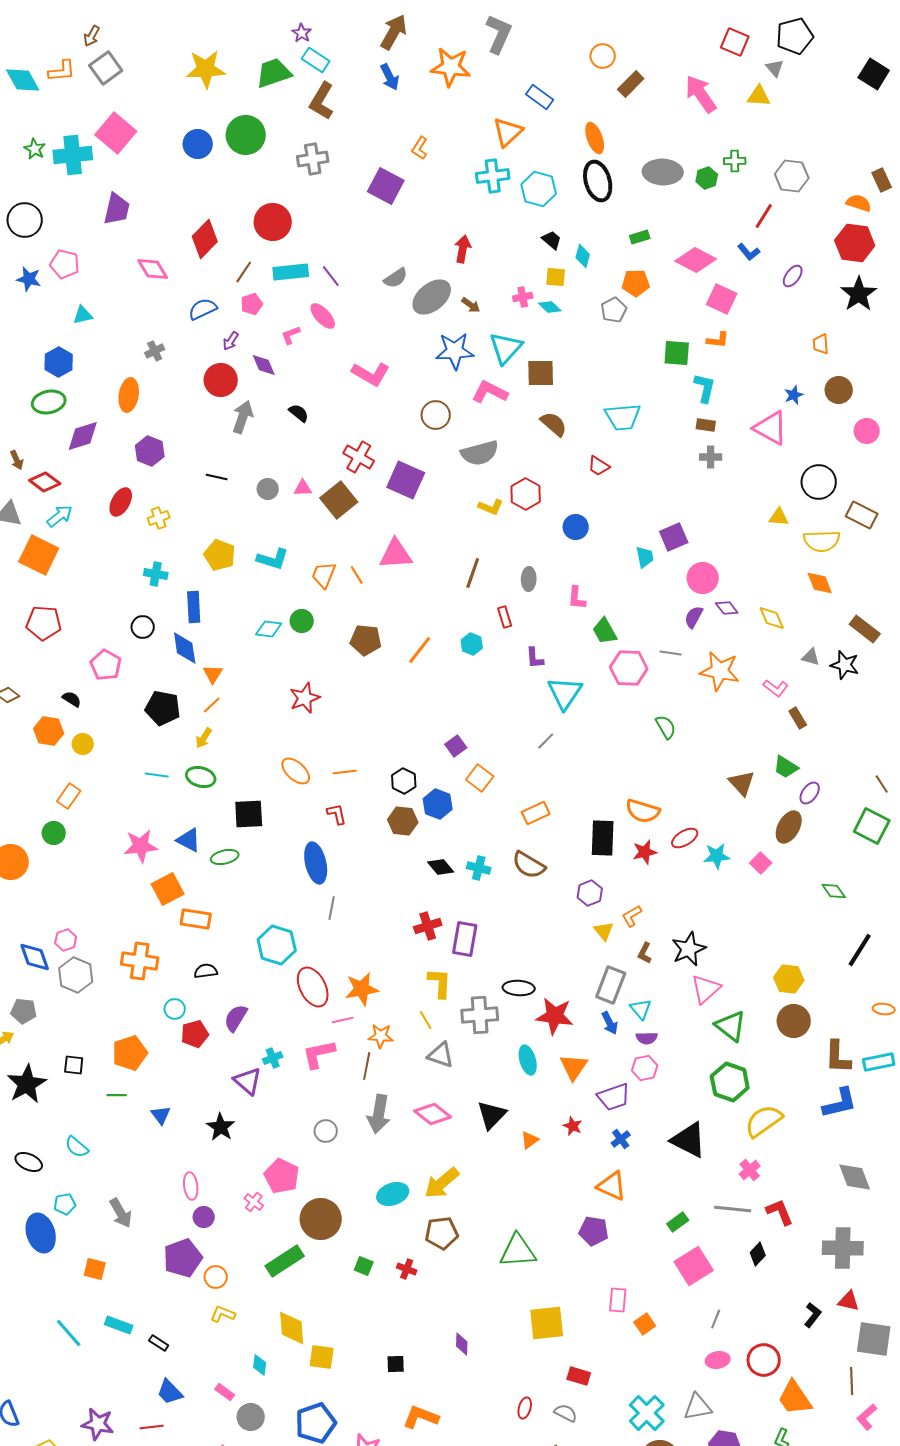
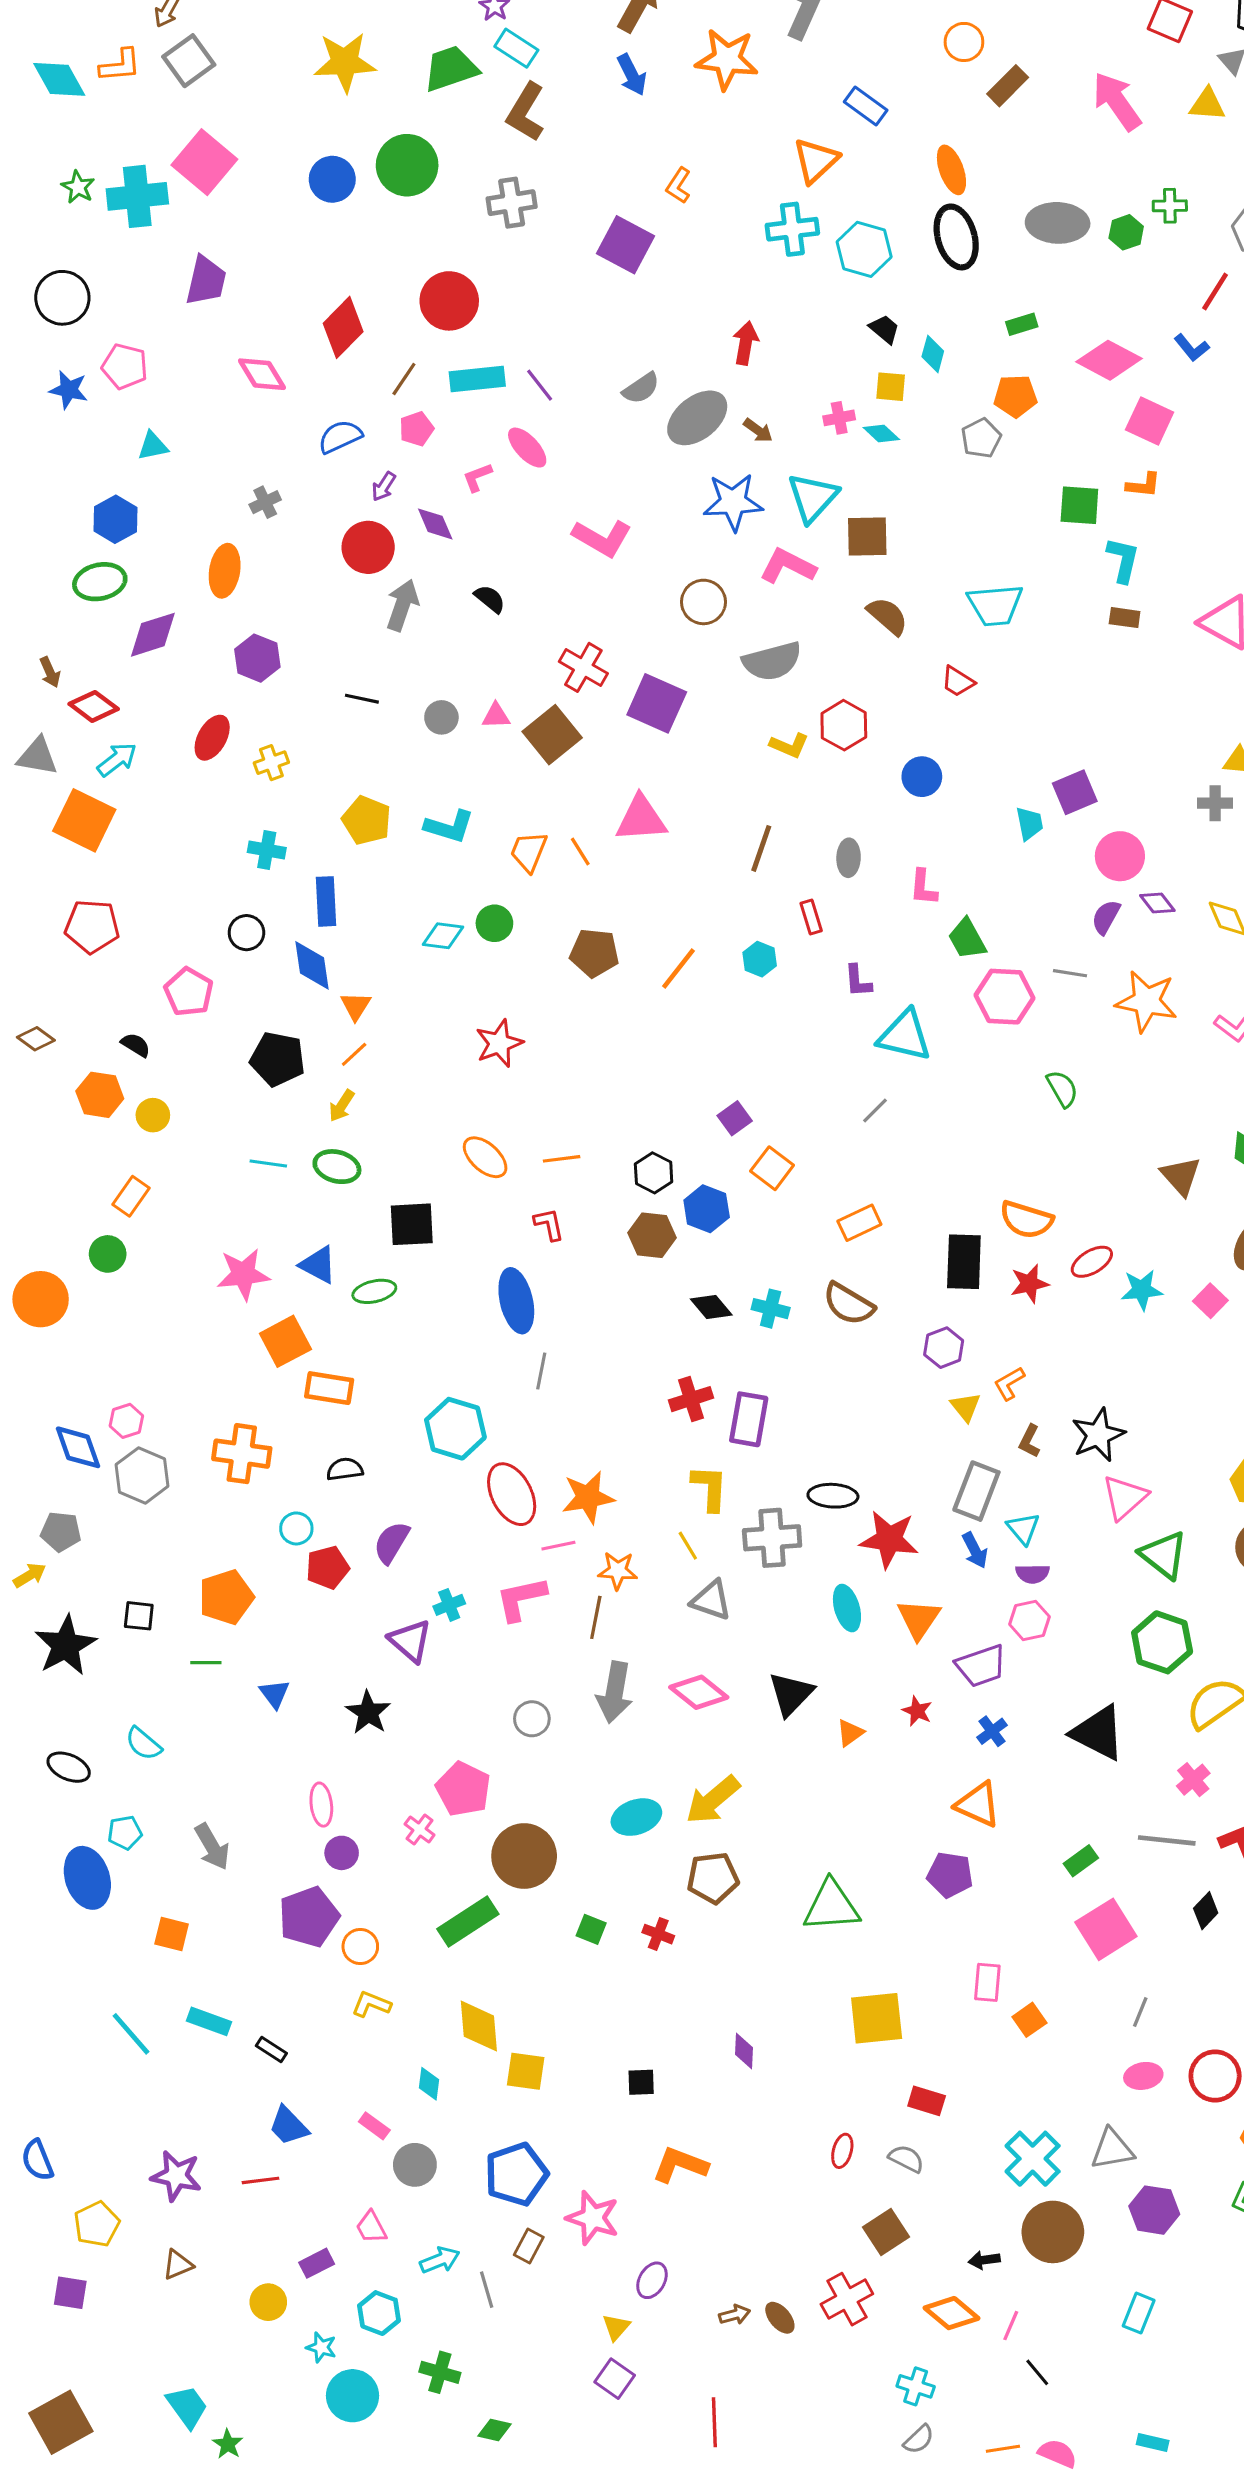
gray cross: (711, 457) -> (1215, 803), moved
cyan triangle: (565, 693) -> (905, 1036), turned -51

